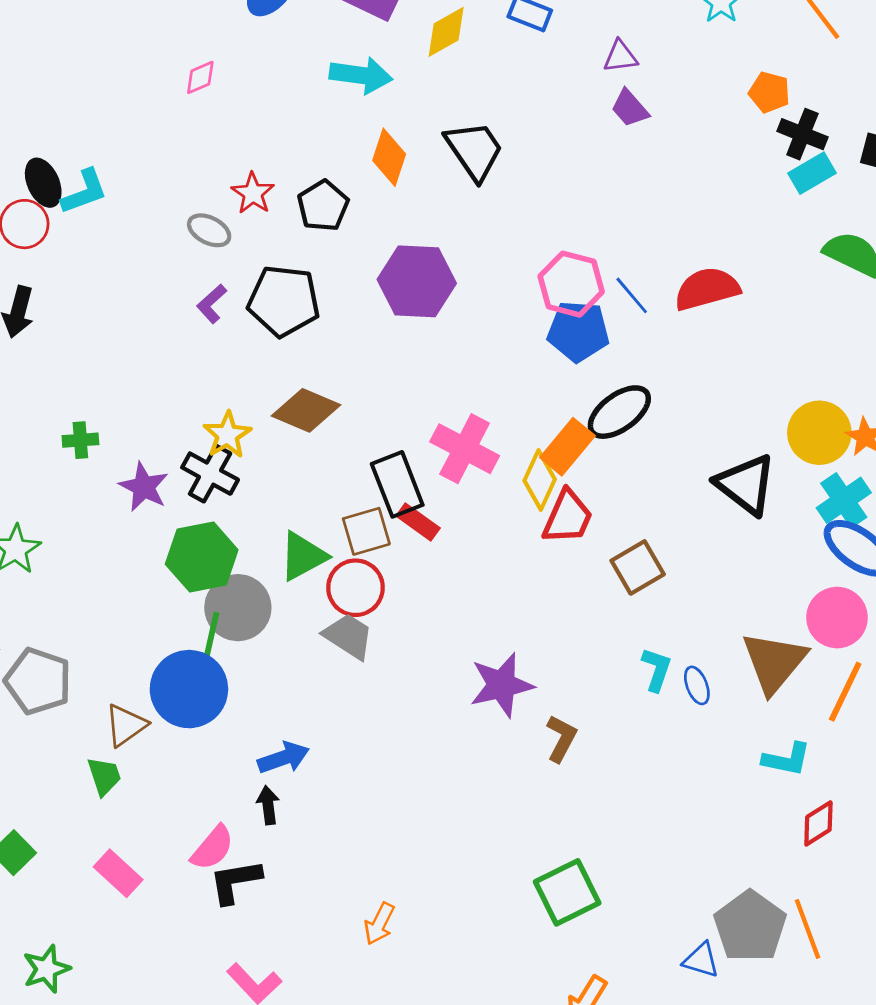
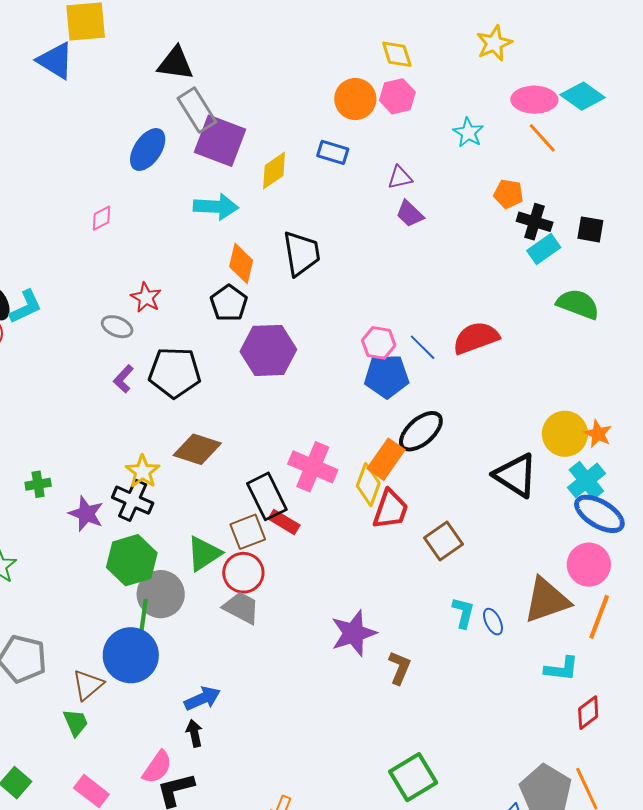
black trapezoid: (474, 150) -> (301, 253), turned 30
black pentagon: (323, 206) -> (229, 303), moved
pink hexagon: (571, 284) -> (379, 343), size x0.7
brown triangle: (774, 662) -> (547, 600), turned 36

